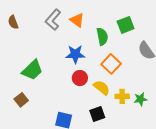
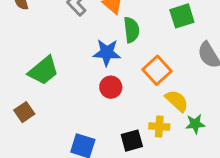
green semicircle: (102, 36) -> (131, 30), moved
yellow semicircle: (102, 88) -> (177, 101), moved
yellow cross: (122, 96) -> (159, 126), moved

